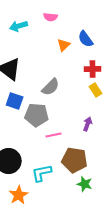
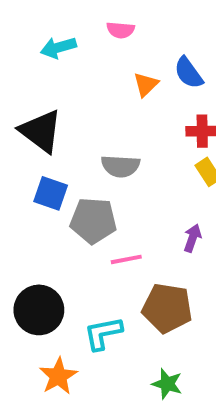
gray semicircle: (51, 87) -> (121, 166), turned 48
green star: (85, 184) -> (167, 384), moved

